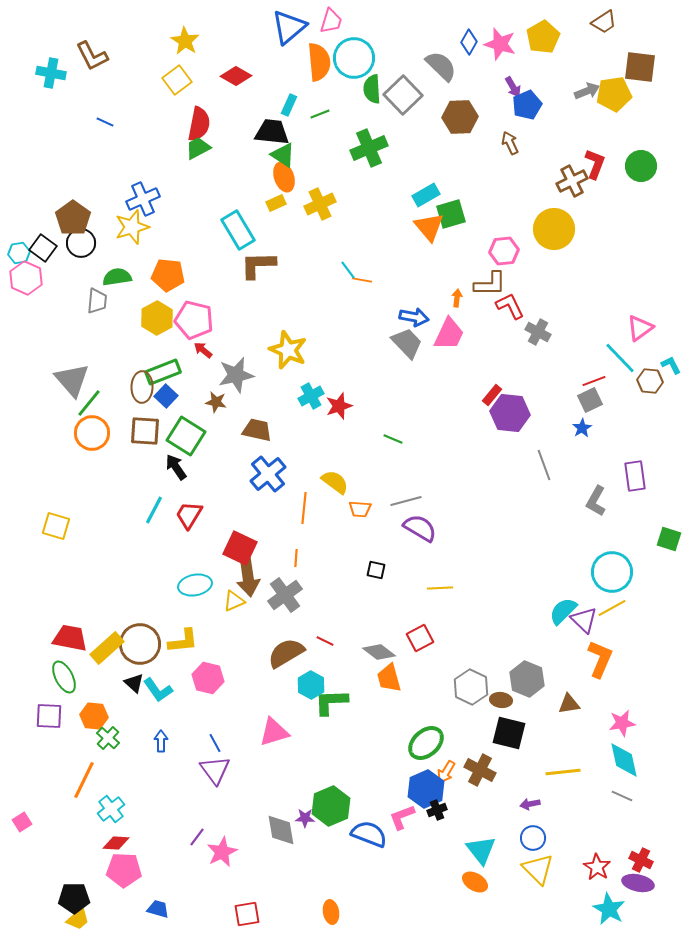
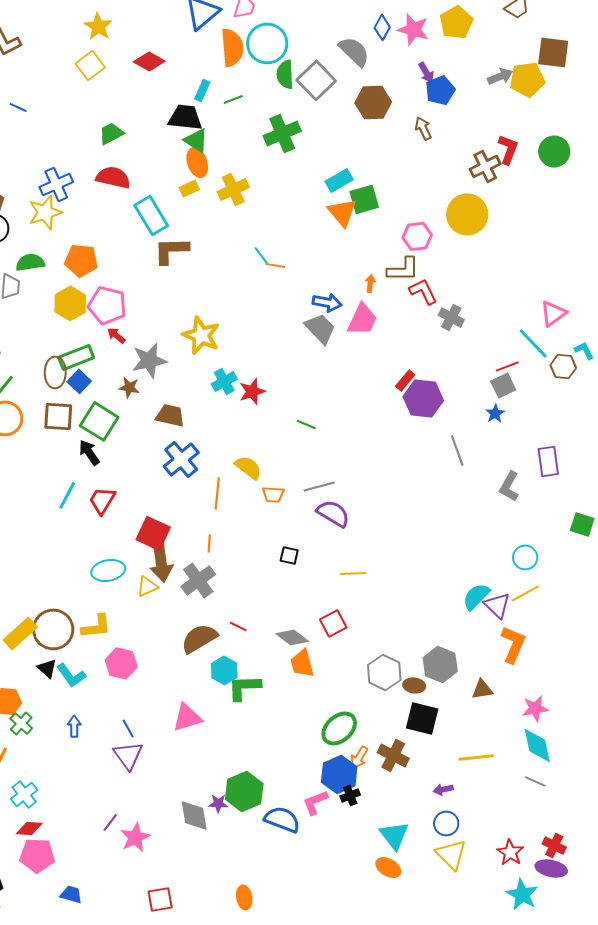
red semicircle: (199, 124) -> (113, 177), moved, turned -88
cyan circle: (612, 572) -> (525, 557), size x0.6

